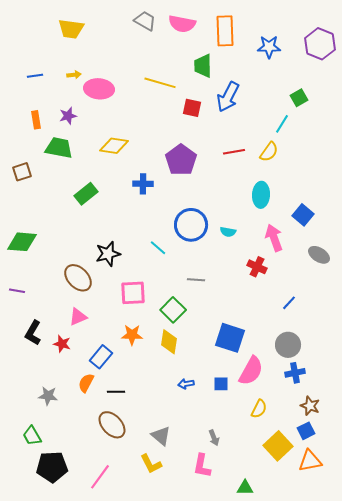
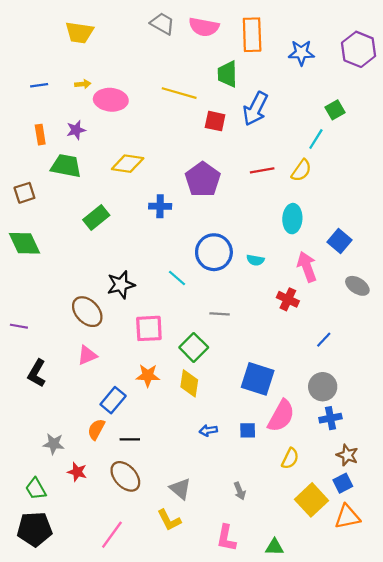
green diamond: (22, 242) -> (24, 243), moved, turned 60
red star: (62, 344) -> (77, 472), moved
pink L-shape: (202, 466) -> (226, 538), moved
black pentagon: (52, 467) -> (35, 529), moved

